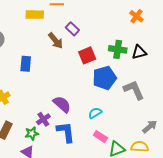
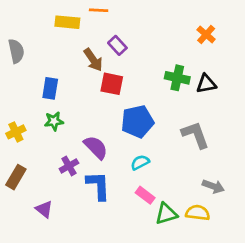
red square: (87, 55) -> (112, 84), moved, turned 30
blue pentagon: (105, 78) -> (137, 121), moved
gray arrow: (150, 127) -> (213, 186), turned 56
green star: (32, 133) -> (54, 121), moved

